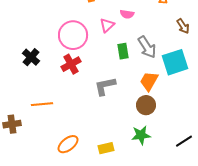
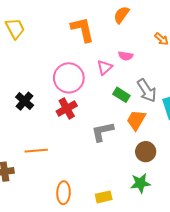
green rectangle: (123, 51) -> (121, 95), turned -49
orange trapezoid: (149, 81) -> (136, 120), moved
orange ellipse: (68, 144) -> (64, 193), turned -50

